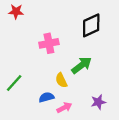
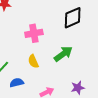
yellow semicircle: (61, 80) -> (33, 61), moved
blue semicircle: (46, 97) -> (17, 83), moved

